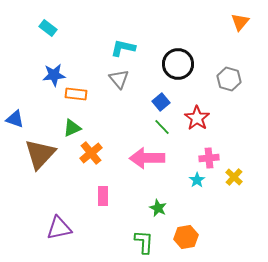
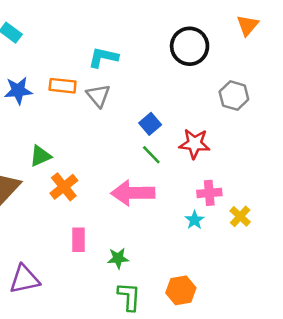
black circle: (178, 64) -> (190, 46), moved
orange rectangle: (76, 94) -> (63, 86), moved
red star: (197, 118) -> (194, 144), turned -30
green star: (158, 208) -> (118, 258), moved, turned -30

